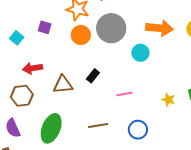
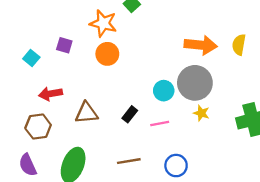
gray circle: (111, 28) -> (195, 83), moved
cyan circle: (140, 53) -> (164, 91), moved
black rectangle: (93, 76) -> (130, 114), moved
yellow star: (168, 100) -> (201, 113), moved

